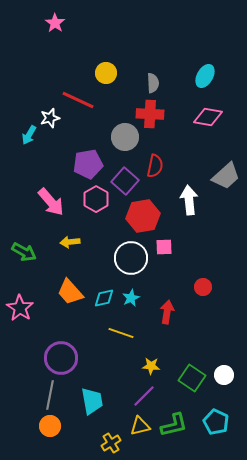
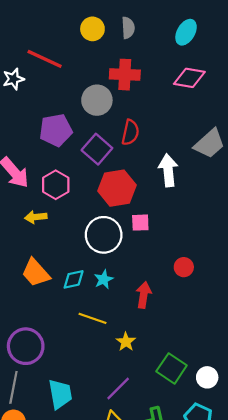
yellow circle: (106, 73) -> (92, 29), moved
gray semicircle: (153, 83) -> (128, 28), moved
pink hexagon: (96, 199) -> (56, 185), moved
yellow star: (151, 366) -> (126, 342), moved, turned 30
white circle: (224, 375) -> (207, 377), moved

